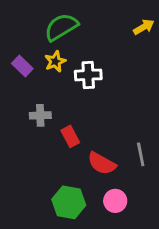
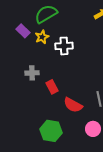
purple rectangle: (22, 66) -> (23, 31), moved
pink circle: (115, 201) -> (93, 129), moved

